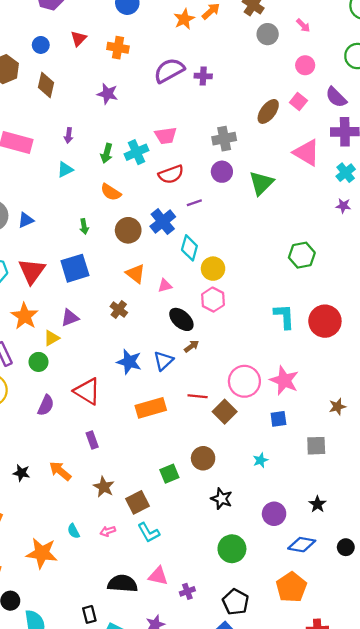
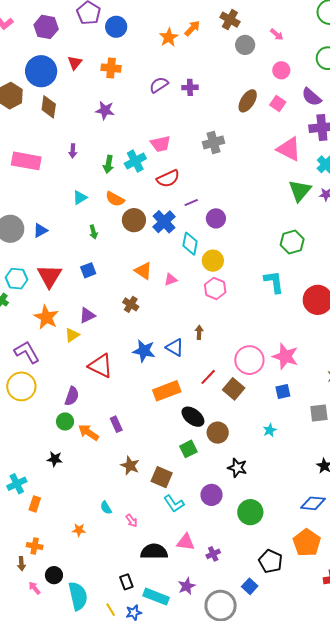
blue circle: (41, 45) -> (41, 71), size x2.0
purple semicircle: (169, 70) -> (159, 85), size x0.7
brown ellipse: (268, 111) -> (248, 101), moved
cyan triangle: (65, 170) -> (80, 198), moved
purple circle: (222, 172) -> (216, 218), moved
green triangle: (261, 183) -> (300, 191), moved
brown circle: (128, 230) -> (134, 220), moved
blue square: (75, 268) -> (88, 270), size x0.6
cyan L-shape: (284, 316) -> (274, 282), moved
black ellipse: (181, 319) -> (193, 417), moved
brown arrow: (192, 346) -> (199, 332), turned -48
blue triangle: (163, 361) -> (175, 347), turned -42
green circle: (39, 362) -> (65, 421), moved
red triangle: (87, 391) -> (101, 366), moved
red line: (198, 396) -> (208, 377), turned -48
orange arrow: (60, 471) -> (89, 432), moved
brown square: (137, 502) -> (162, 477), turned -35
purple circle: (274, 514) -> (211, 495), moved
pink arrow: (108, 531) -> (132, 521), moved, turned -104
orange star: (42, 553) -> (79, 530), size x0.5
black pentagon: (236, 602) -> (271, 561), moved

